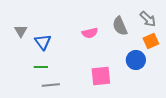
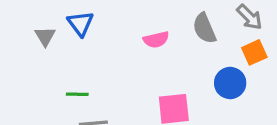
blue triangle: (43, 42) -> (80, 23), moved

